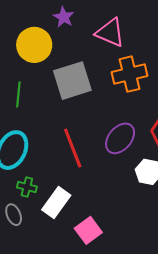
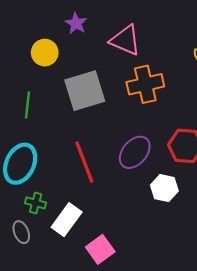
yellow circle: (34, 45) -> (45, 53), size x0.7

